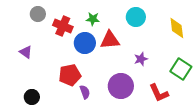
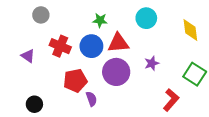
red cross: (63, 26) -> (60, 46), moved
purple circle: (121, 86) -> (116, 72), moved
red L-shape: (159, 93) -> (171, 100), turned -115

